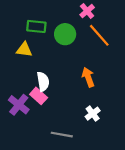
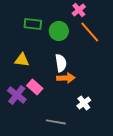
yellow triangle: (24, 50) -> (22, 60), moved
orange arrow: (88, 77) -> (66, 78), moved, turned 108
white semicircle: (43, 82) -> (61, 63), moved

